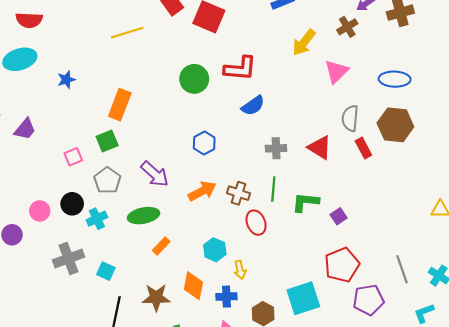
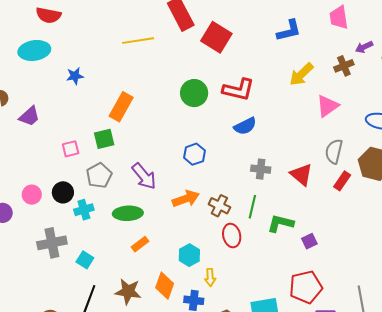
red rectangle: (363, 148) -> (342, 181), turned 54

